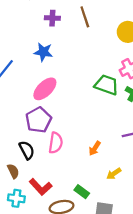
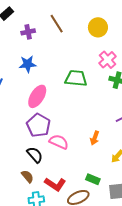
green trapezoid: (107, 85) -> (76, 78), moved
pink semicircle: (56, 143) -> (59, 142), turned -60

